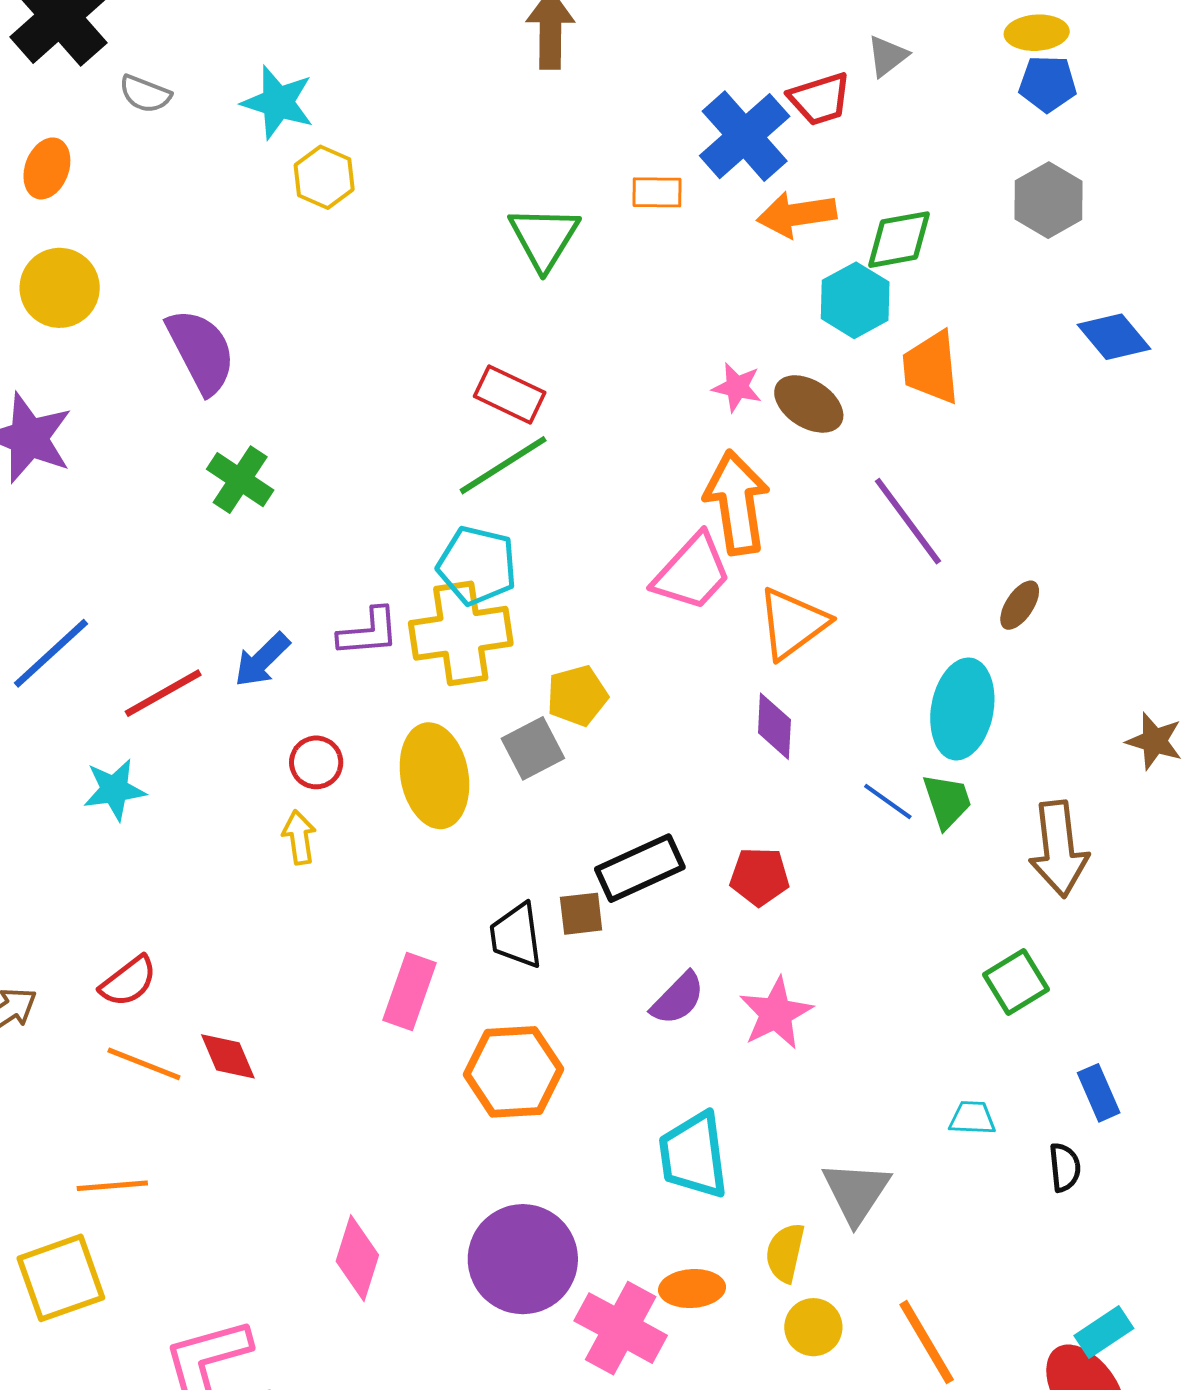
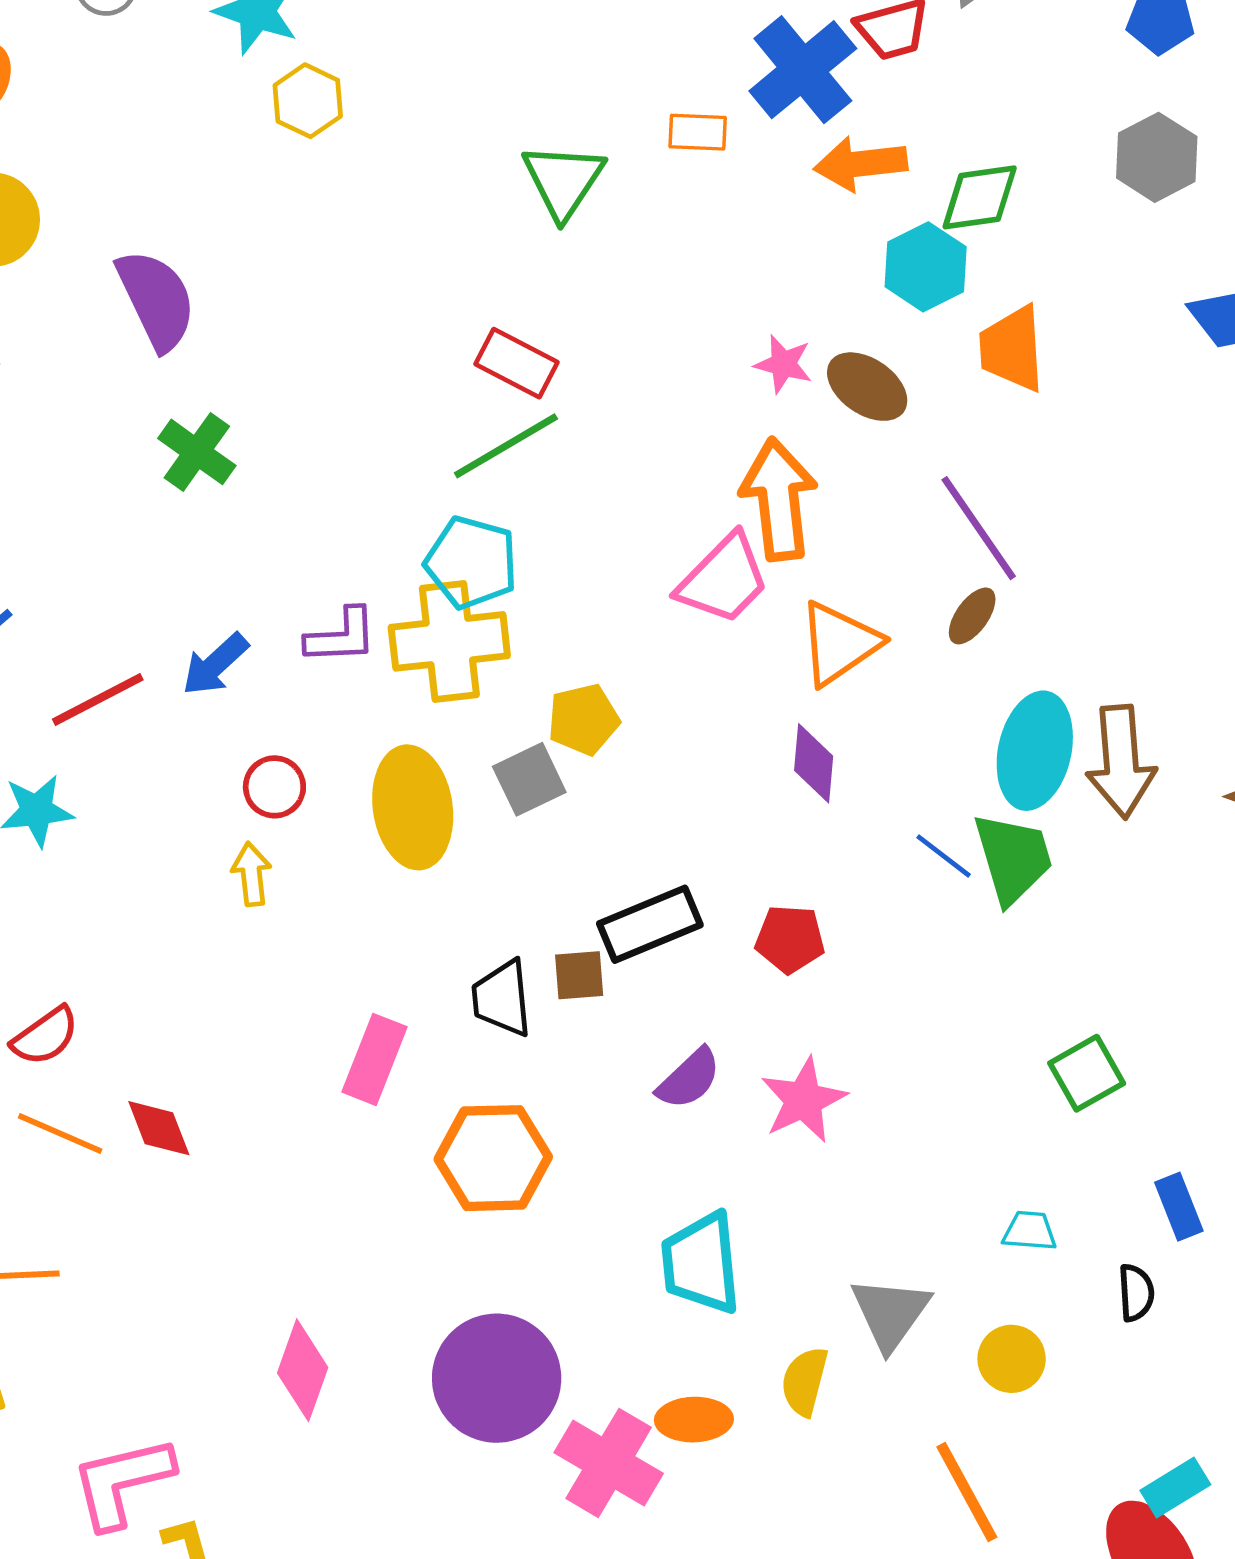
brown ellipse: (1020, 605) -> (972, 616), moved
green trapezoid: (947, 801) -> (1013, 858), size x1.4
brown arrow: (1059, 849) -> (1121, 762), moved
yellow circle: (813, 1327) -> (1012, 1359), moved

